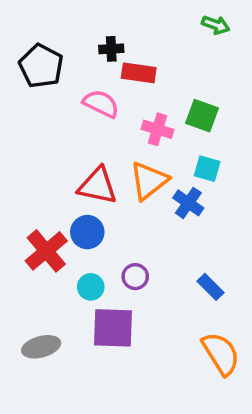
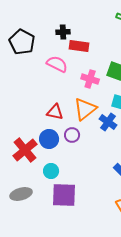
red triangle: (98, 186) -> (55, 112), size x0.7
purple circle: (135, 277) -> (72, 135), moved
gray ellipse: (41, 347) -> (21, 194), moved

